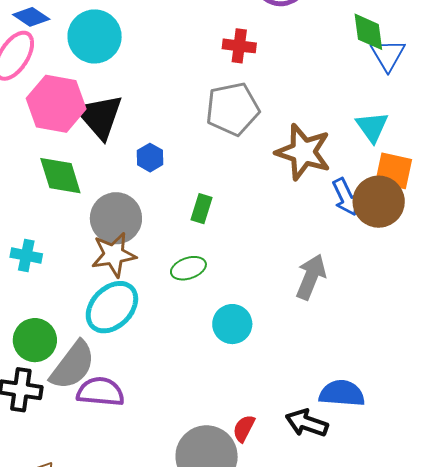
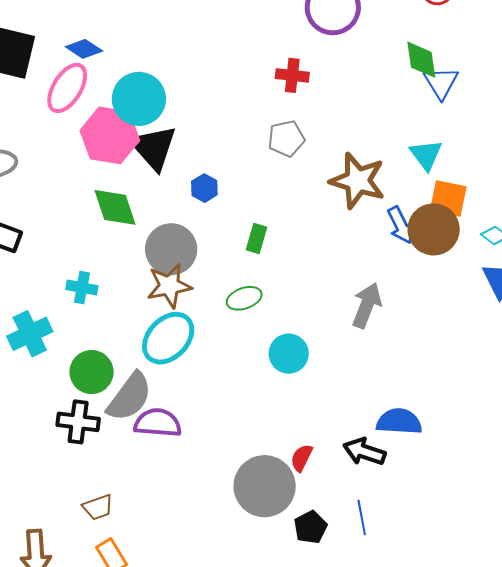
cyan circle: (95, 36) -> (139, 99), moved
gray pentagon: (233, 109) -> (286, 138), size x0.7

